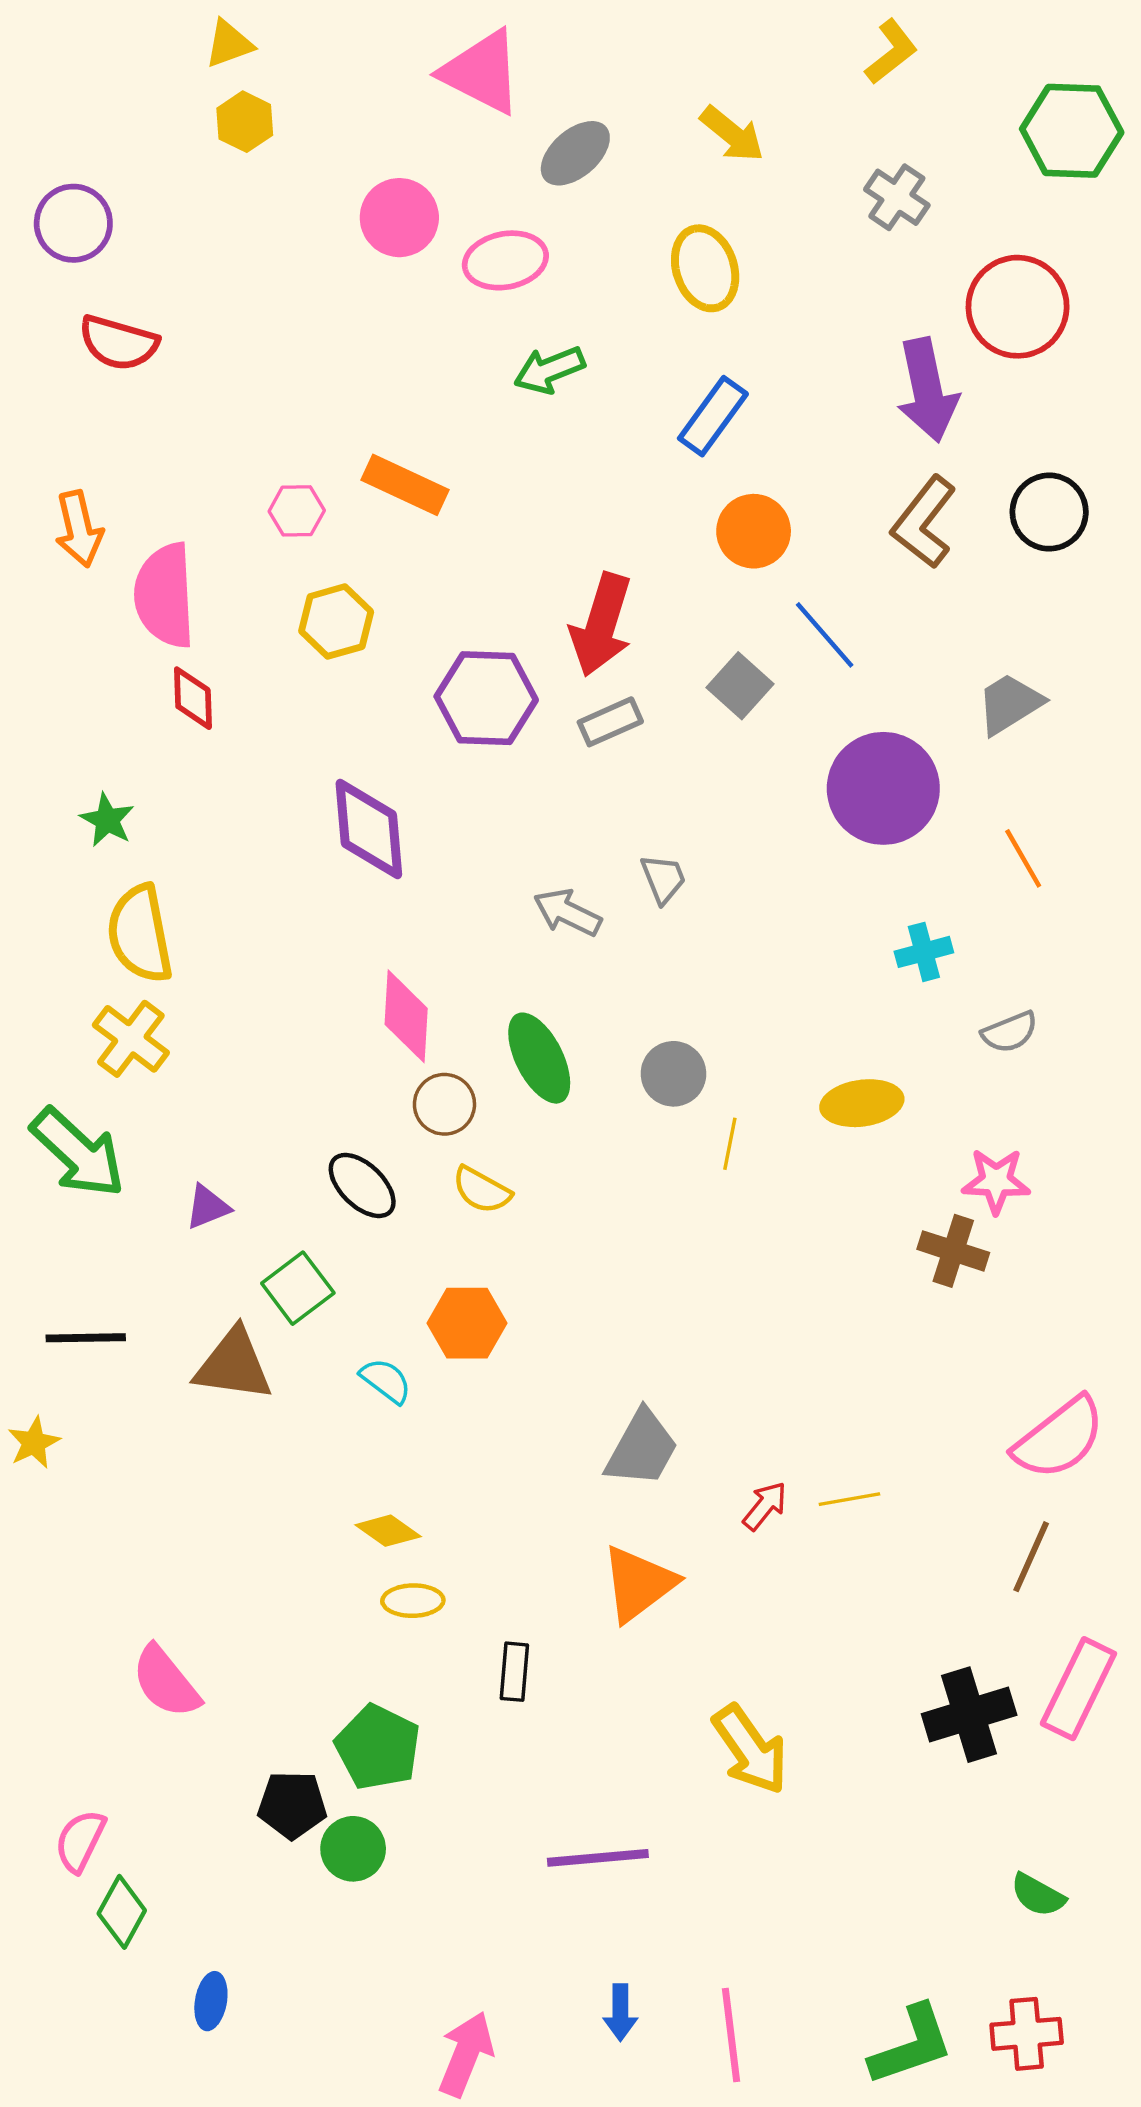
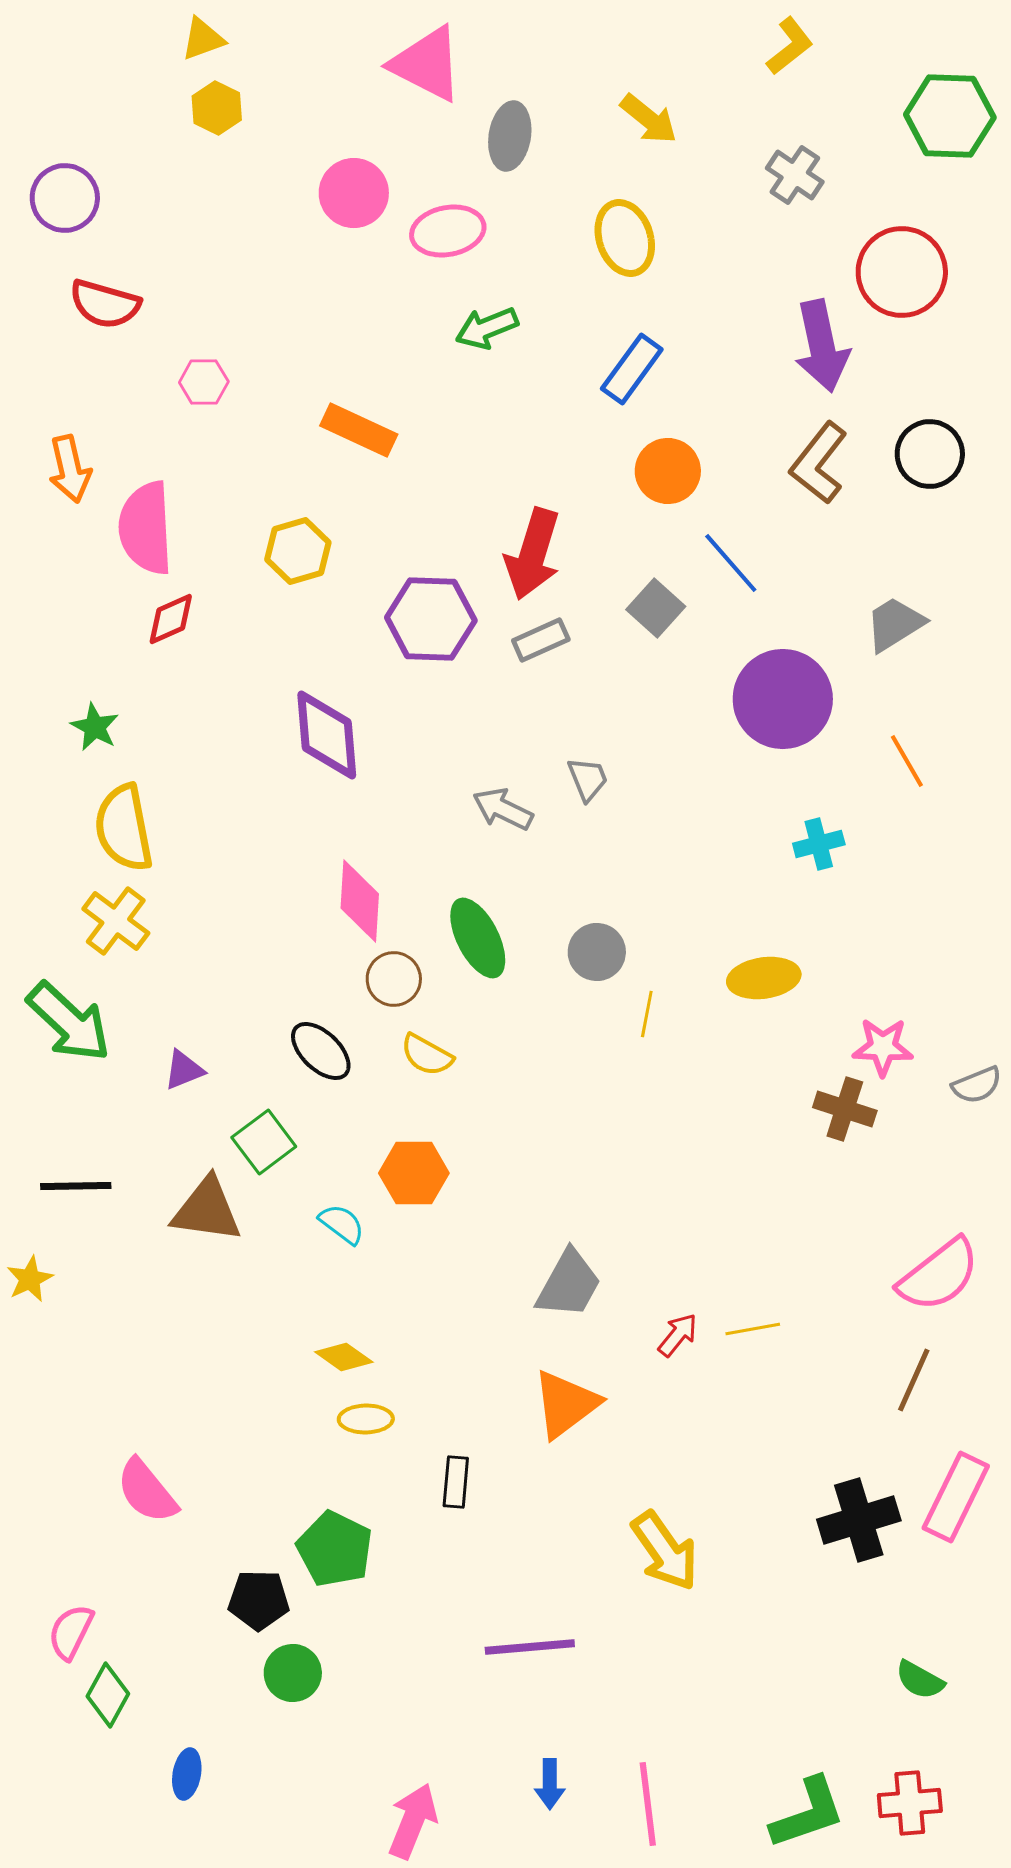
gray ellipse: (575, 153) -> (510, 136), turned -40
pink hexagon: (297, 511) -> (204, 382), moved
red diamond: (193, 698) -> (171, 619), turned 68
gray semicircle: (1010, 1032) -> (977, 1085), moved
green circle: (353, 1849) -> (293, 1673), moved

